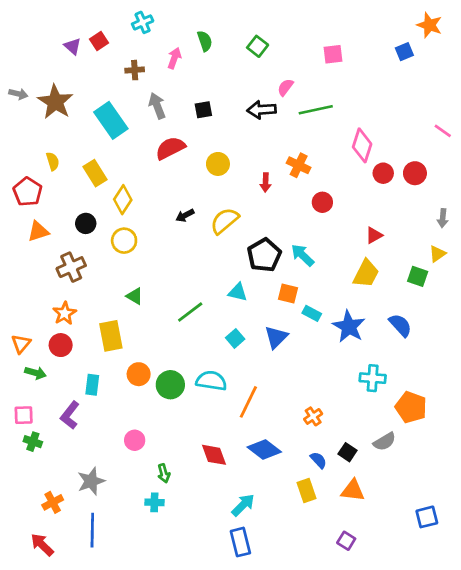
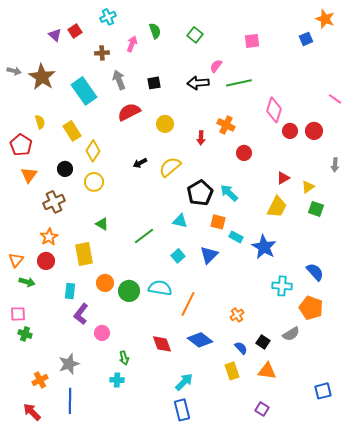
orange triangle: (38, 231) -> (29, 175), turned -36
yellow triangle: (437, 254) -> (308, 187), moved
blue semicircle: (400, 325) -> (315, 272), moved
purple L-shape: (70, 415) -> (81, 314), moved

